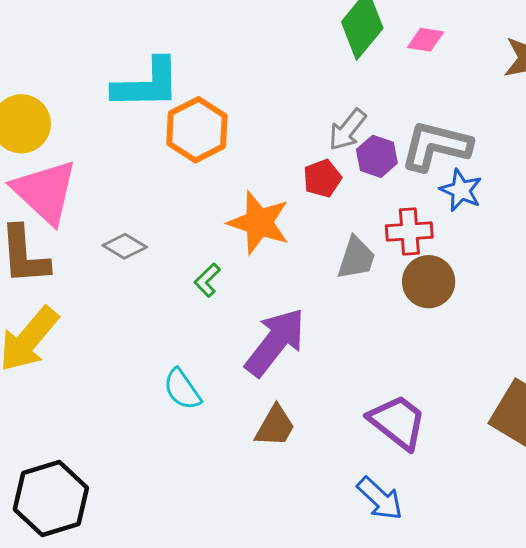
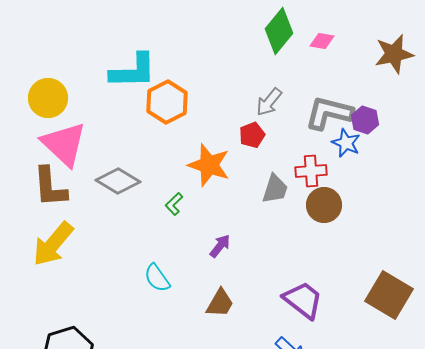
purple hexagon: (377, 156) -> (365, 120), moved
gray diamond: (125, 246) -> (118, 181), size x1.5
purple arrow: (275, 342) -> (220, 246), size x0.5

